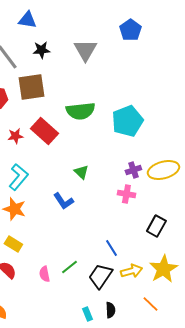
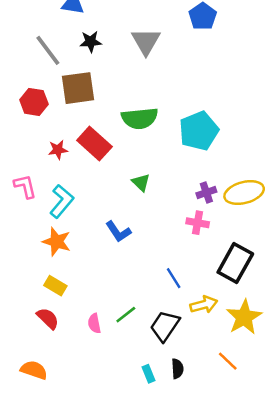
green triangle: (81, 172) -> (141, 182), moved
black rectangle: (156, 226) -> (235, 263), size x1.4
blue line: (111, 248) -> (174, 278), moved
yellow arrow: (131, 271) -> (204, 305), moved

